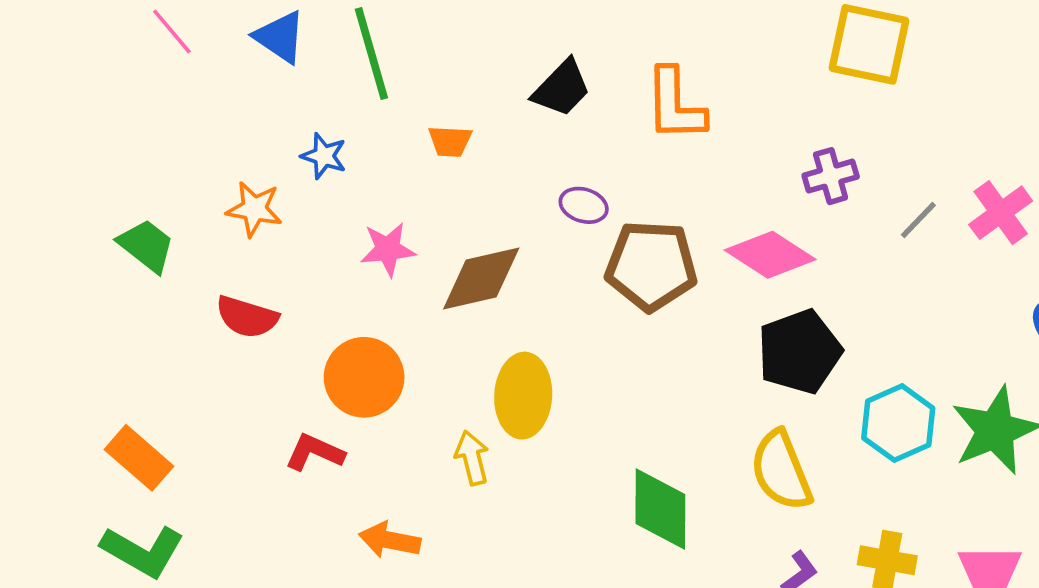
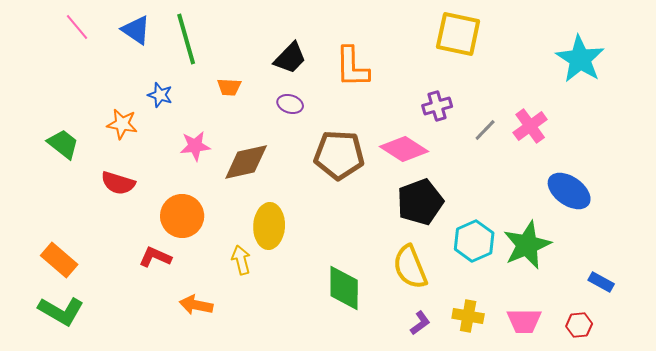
purple ellipse: (584, 205) -> (290, 104), moved

